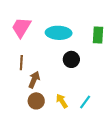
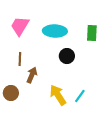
brown circle: (36, 101) -> (11, 93), moved
yellow arrow: (62, 101) -> (58, 95), size x1.5

